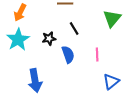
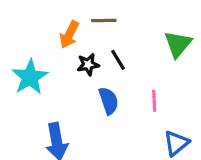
orange arrow: (20, 13) -> (69, 35), moved
black star: (49, 39) -> (88, 65), moved

